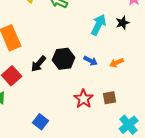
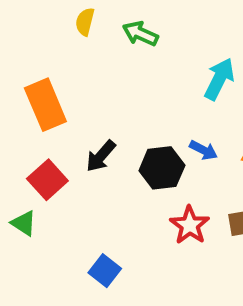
black hexagon: (64, 59) -> (162, 168), moved

